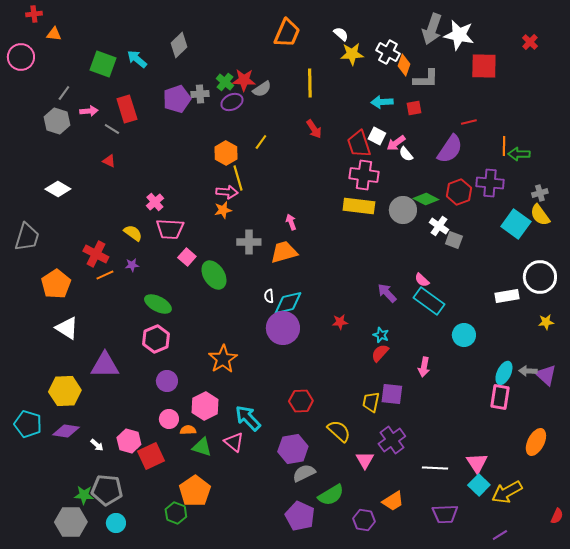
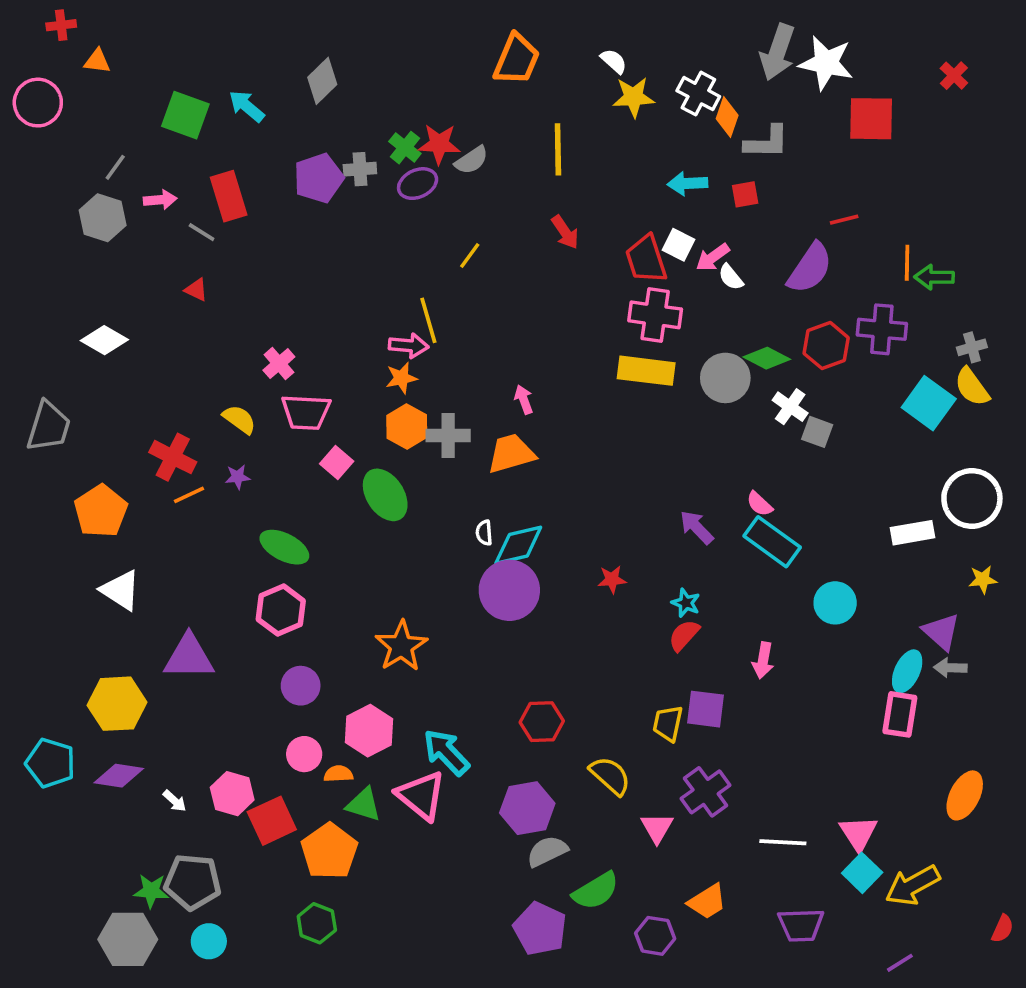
orange hexagon: (226, 153) -> (407, 427), moved
purple triangle: (546, 375) -> (941, 632), moved
pink triangle: (234, 442) -> (421, 795), size x1.4
orange pentagon: (195, 491) -> (329, 851), moved

